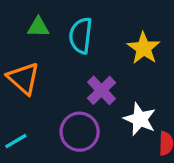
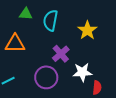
orange triangle: (23, 78) -> (15, 44), turned -45
white star: (140, 119) -> (82, 72), turned -30

